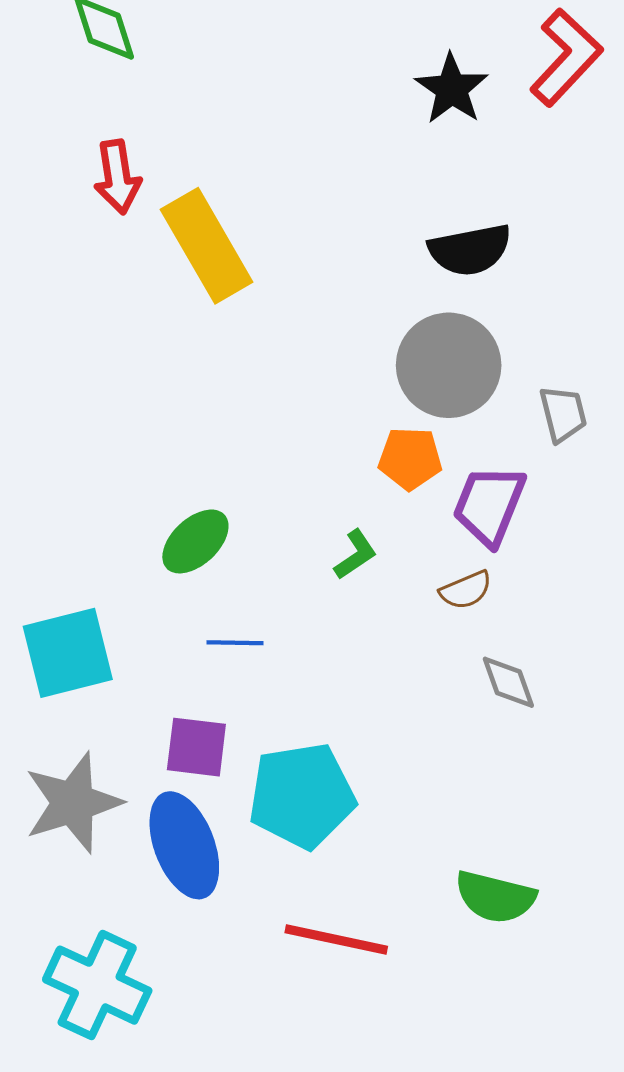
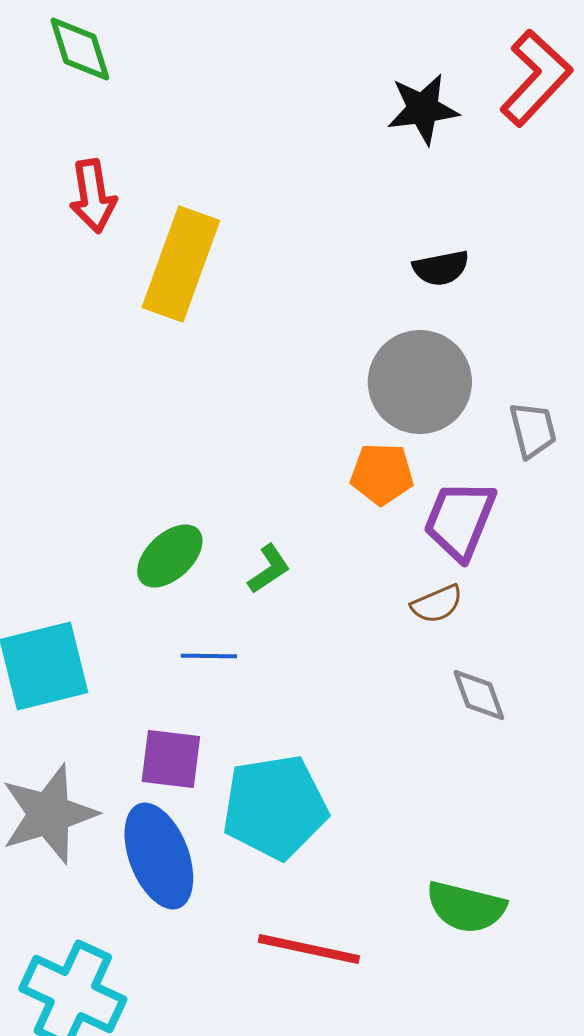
black star: (452, 89) -> (423, 109), turned 30
yellow rectangle: (207, 246) -> (181, 264), turned 50
black semicircle: (470, 250) -> (441, 268), size x0.7
green L-shape: (355, 555) -> (269, 569), moved

